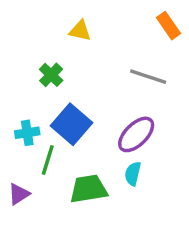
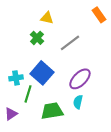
green cross: (51, 75) -> (37, 38), moved
gray line: (148, 77) -> (70, 43), moved, turned -55

